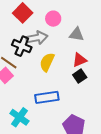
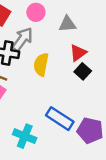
gray arrow: (37, 38) -> (22, 39), turned -30
blue rectangle: (47, 97) -> (60, 119), moved, turned 55

